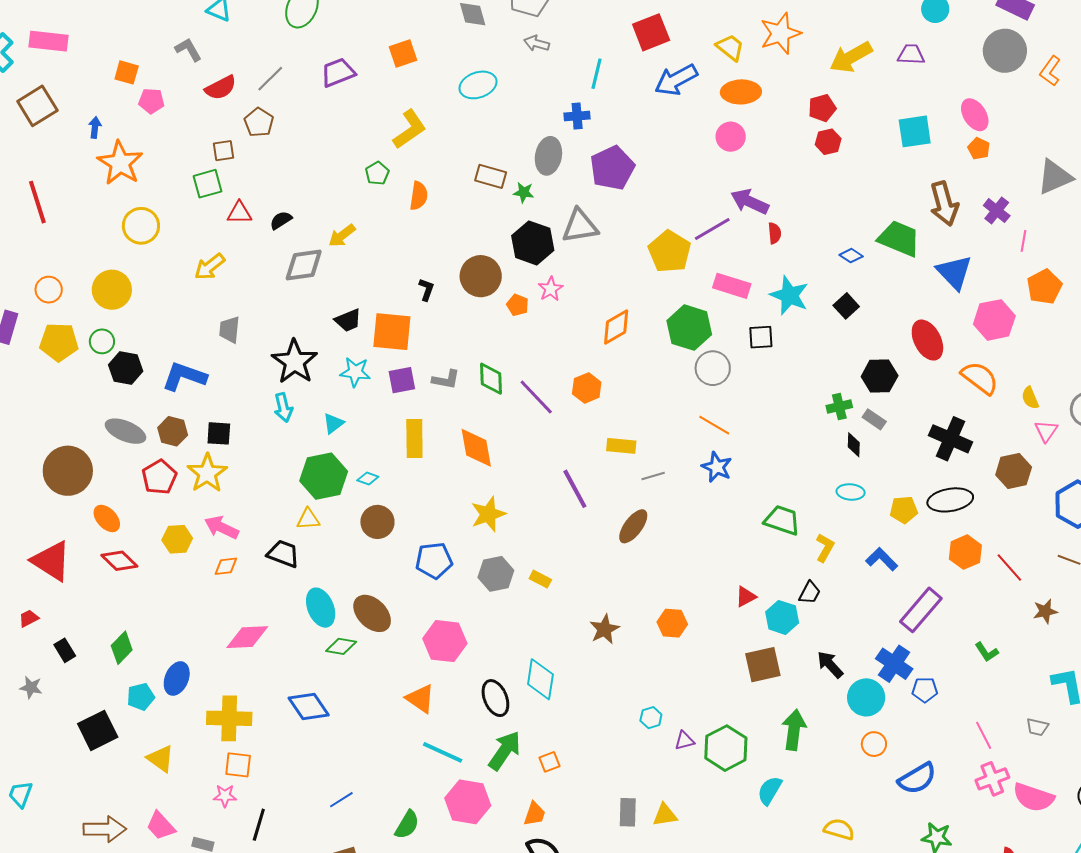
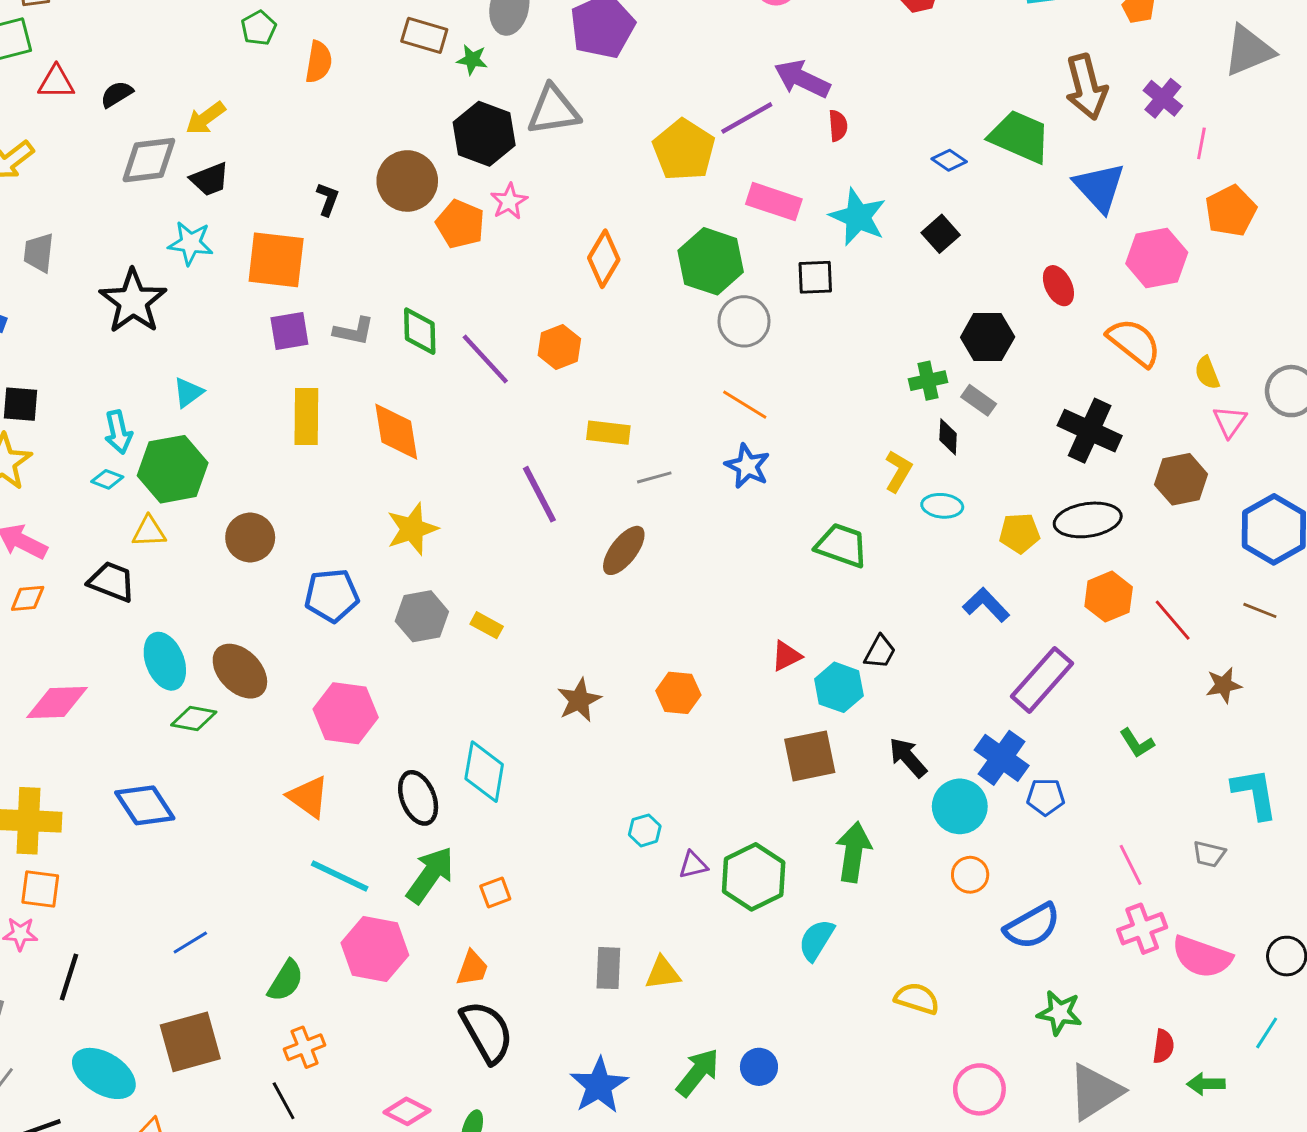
orange pentagon: (518, 305) -> (460, 224), size x1.5
black trapezoid: (348, 320) -> (210, 179), moved
orange diamond: (616, 327) -> (604, 259), turned -30
red ellipse: (927, 340) -> (1058, 286), size x0.7
cyan star: (355, 372) -> (190, 243), moved
cyan arrow: (283, 407) -> (118, 432), moved
cyan diamond: (368, 478) -> (107, 479), moved
yellow L-shape: (825, 548) -> (898, 471), moved

